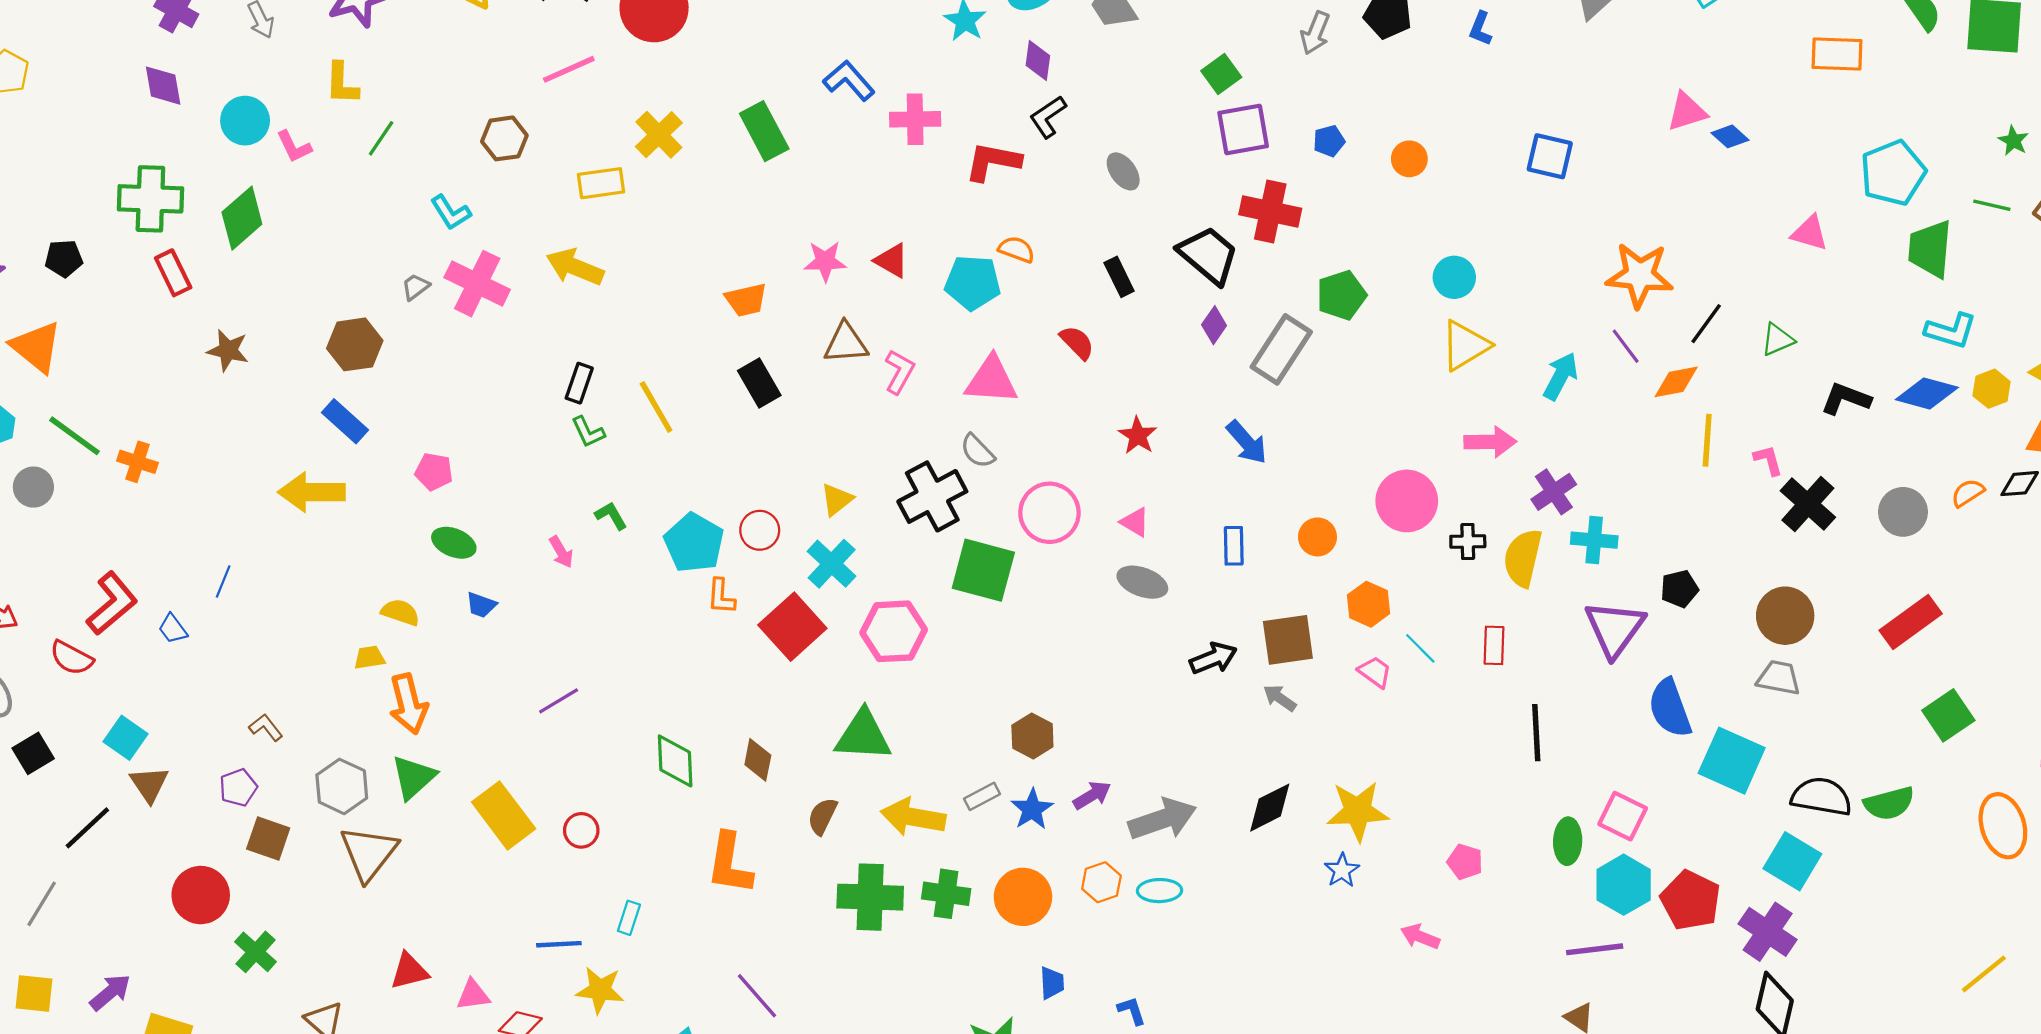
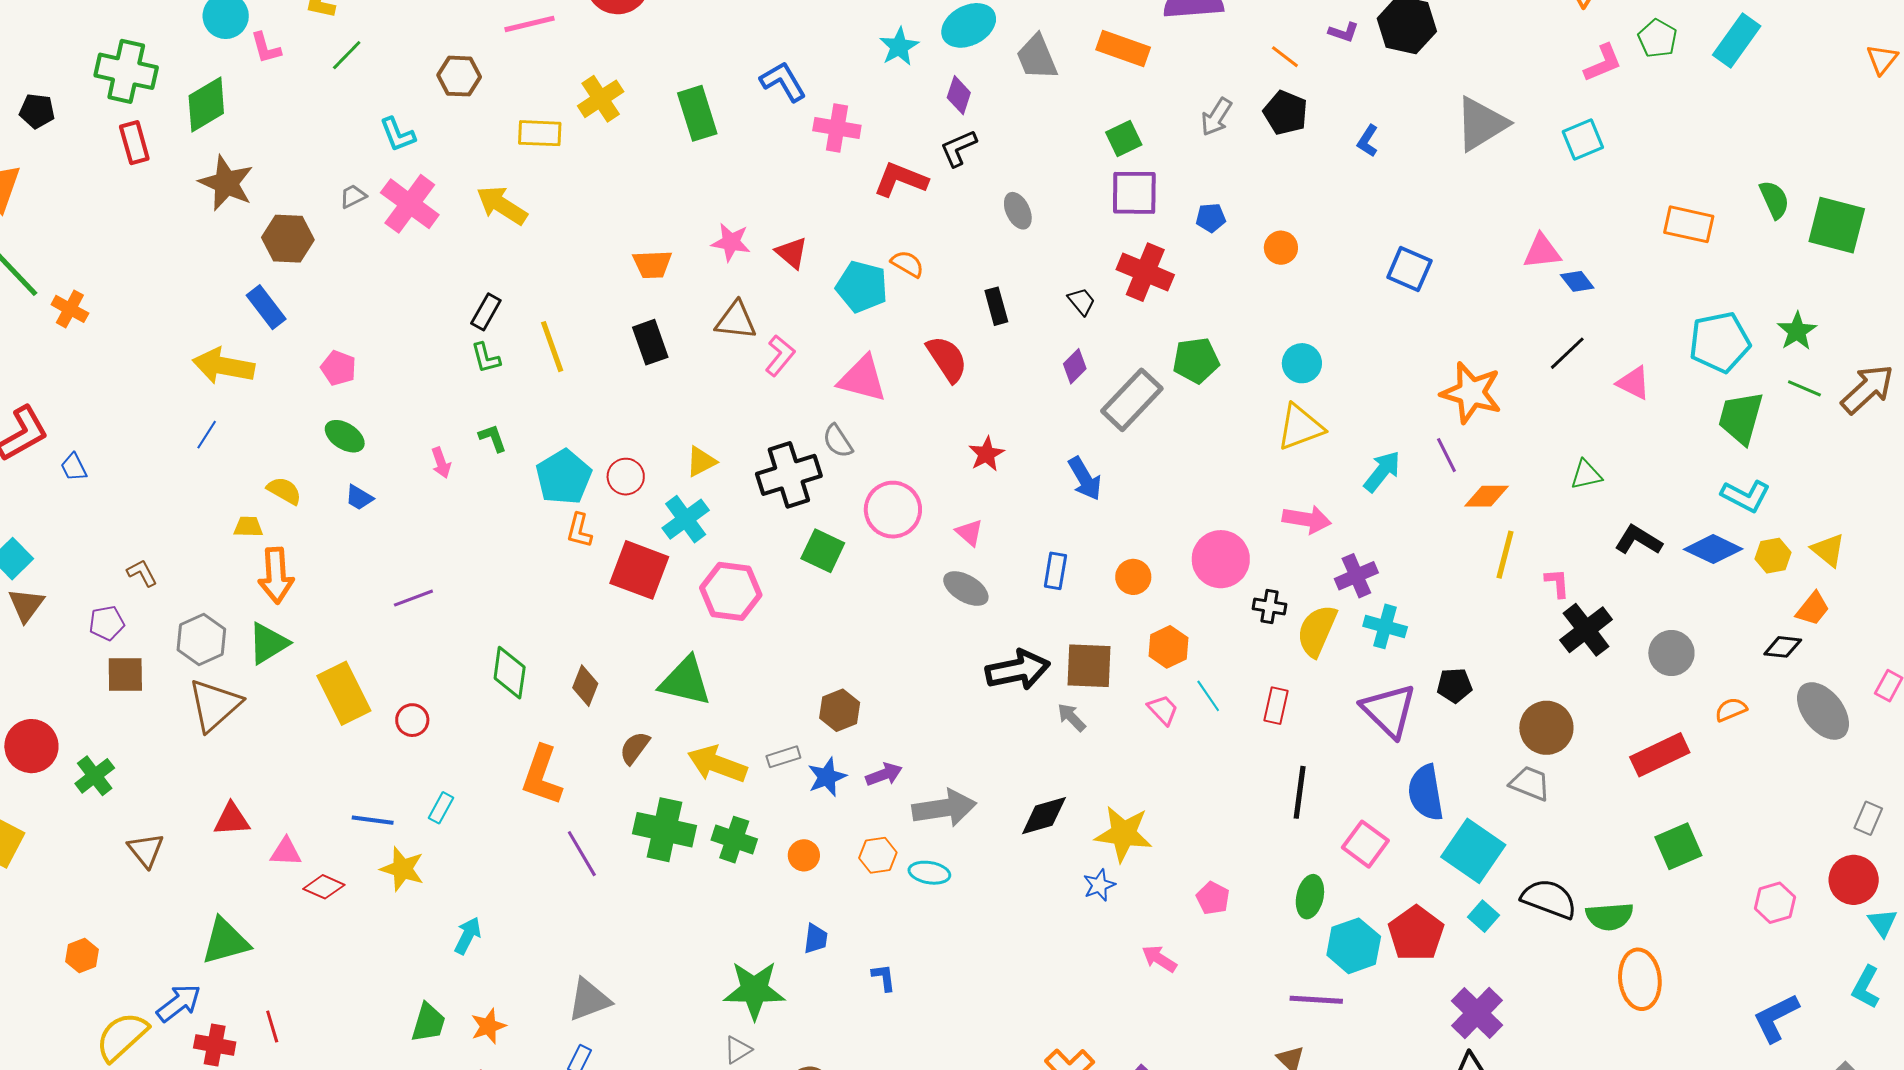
green star: (2013, 141) -> (1797, 331), moved, size x1.4
black trapezoid: (1208, 255) -> (1081, 301), size x0.5
black line: (1706, 324) -> (1567, 353), moved
red semicircle: (1077, 342) -> (947, 359), size x1.4
brown star: (228, 350) -> (226, 183), moved, size x1.4
orange semicircle: (1968, 493) -> (1731, 710), moved
green square: (983, 570) -> (823, 551), size x0.7
blue line: (223, 581) -> (207, 435), moved
red square: (792, 627) -> (639, 570), turned -38
purple triangle: (1615, 628) -> (1389, 711), turned -32
black arrow: (1213, 658) -> (1018, 670), size x1.4
pink square: (1623, 816) -> (1365, 844), moved
orange ellipse: (2003, 826) -> (1640, 979), moved
brown square: (268, 838) -> (125, 675), turned -30
cyan square: (1792, 861) -> (1484, 916), moved, size x0.6
red circle: (201, 895) -> (31, 746), moved
orange circle: (1023, 897) -> (804, 855), size x0.6
red pentagon: (1691, 900) -> (1416, 933), moved
purple line: (757, 996) -> (582, 854), moved

